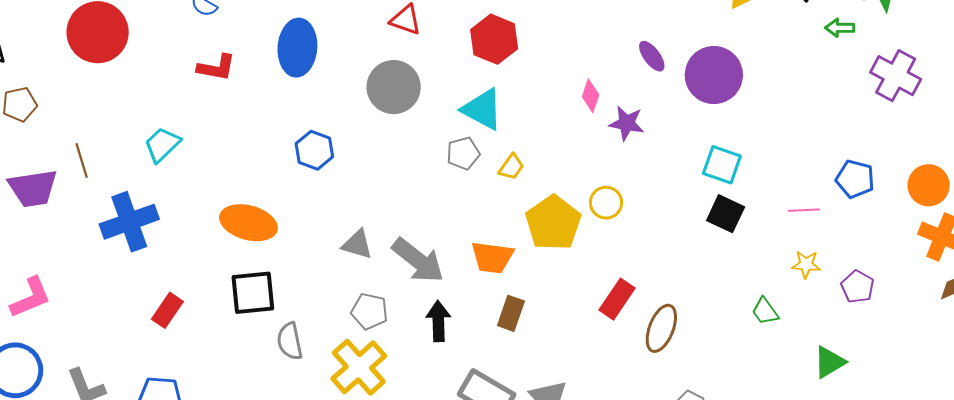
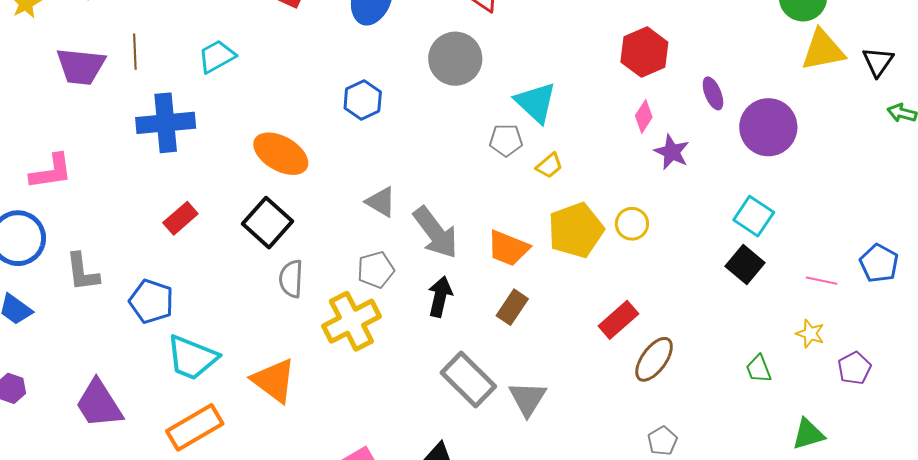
red hexagon: (494, 39) -> (644, 52), moved
black square: (253, 293) -> (268, 223), turned 33
gray pentagon: (369, 311) -> (376, 270), turned 30

